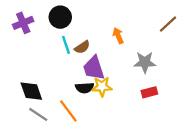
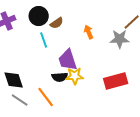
brown semicircle: (82, 47) -> (57, 23), moved
gray star: (145, 62) -> (120, 39), moved
red rectangle: (149, 92) -> (116, 81), size x1.6

